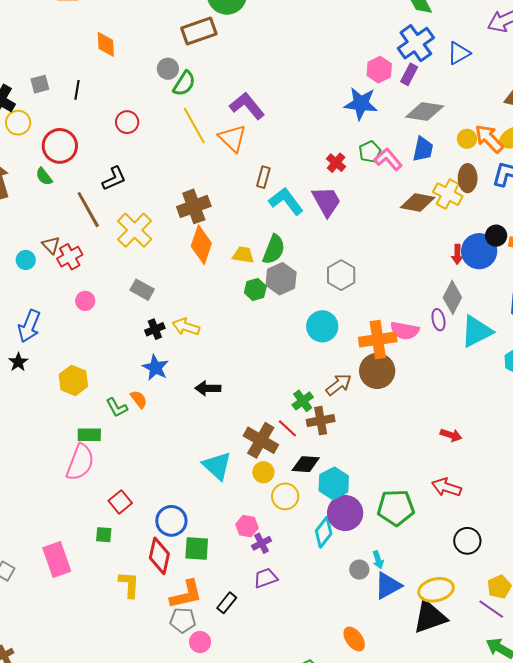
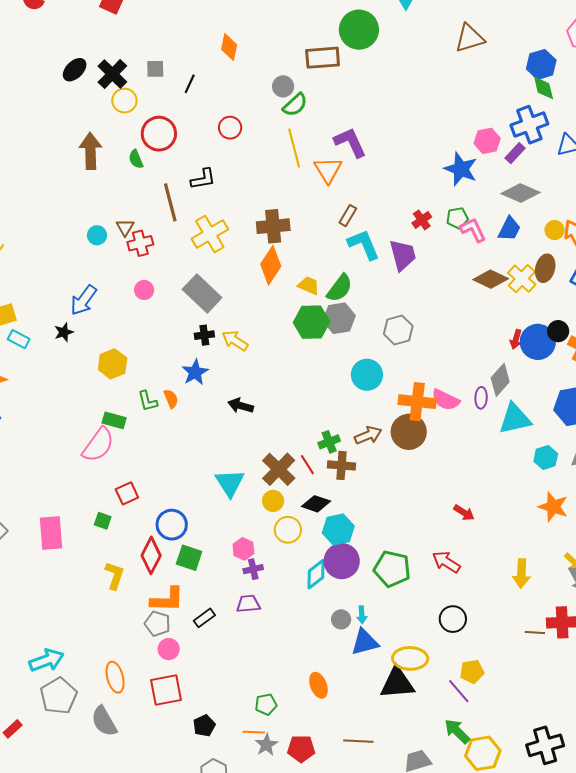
gray rectangle: (142, 290) -> (202, 294), size x1.6
green hexagon: (255, 290) -> (312, 322), size x1.6

